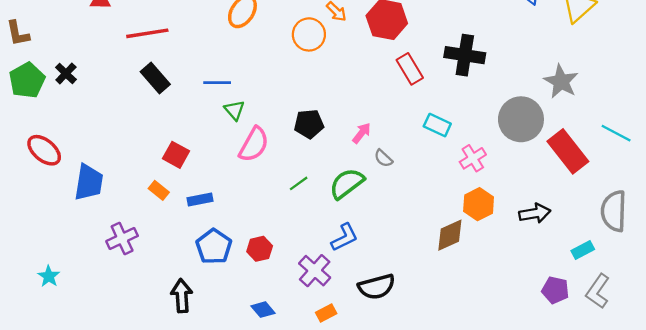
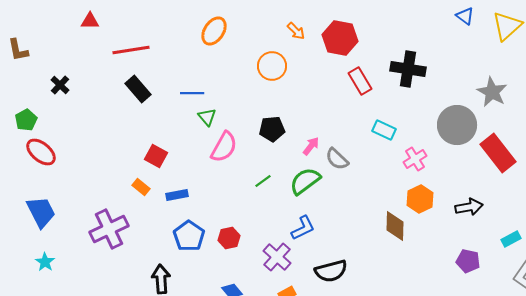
orange circle: (309, 34) -> (272, 66), moved
green pentagon: (27, 80) -> (26, 120), moved, size x0.7
pink arrow: (362, 133) -> (311, 146), moved
gray semicircle: (383, 158) -> (337, 159), size x1.4
blue trapezoid: (89, 182) -> (41, 212), moved, turned -36
brown diamond: (450, 235) -> (395, 226), turned -64
purple cross: (122, 239) -> (109, 229), size x1.4
purple pentagon: (555, 290) -> (468, 261), moved

